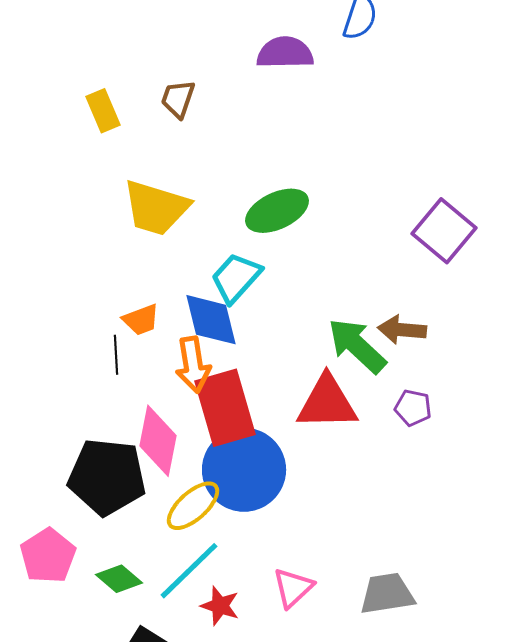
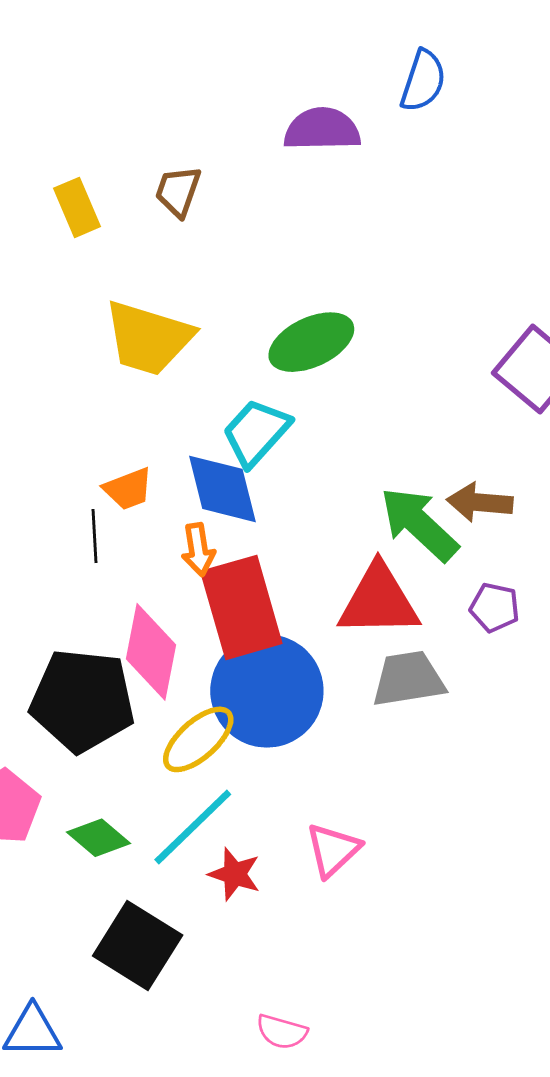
orange arrow: (193, 365) -> (198, 550), size x0.7
gray trapezoid: (387, 594) -> (408, 679), moved

